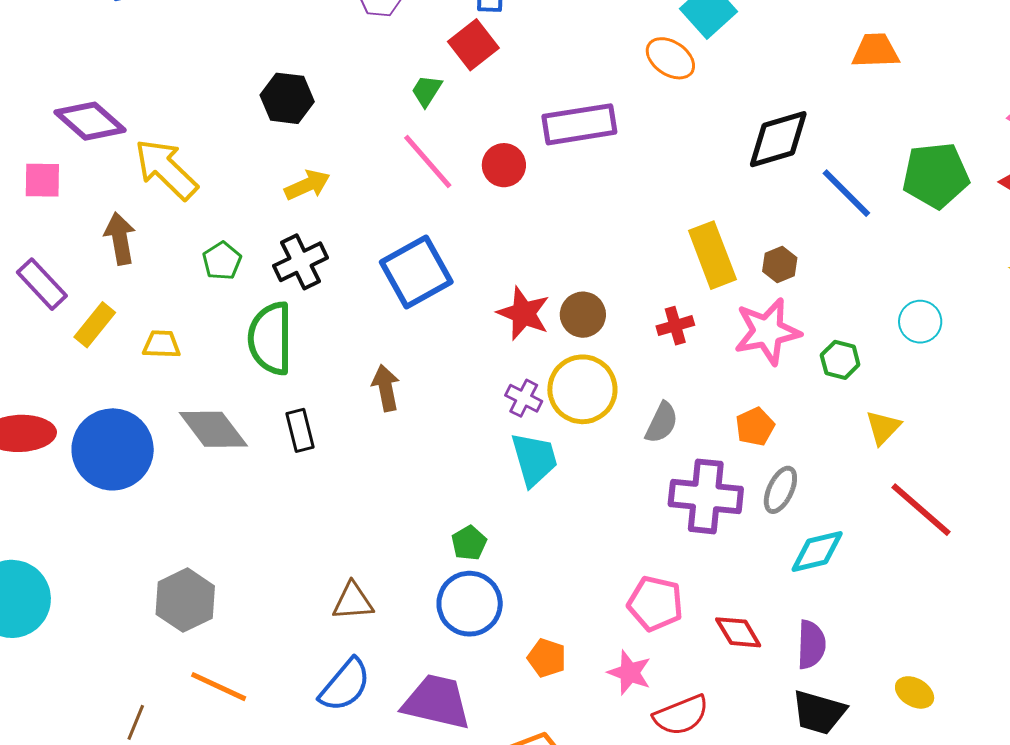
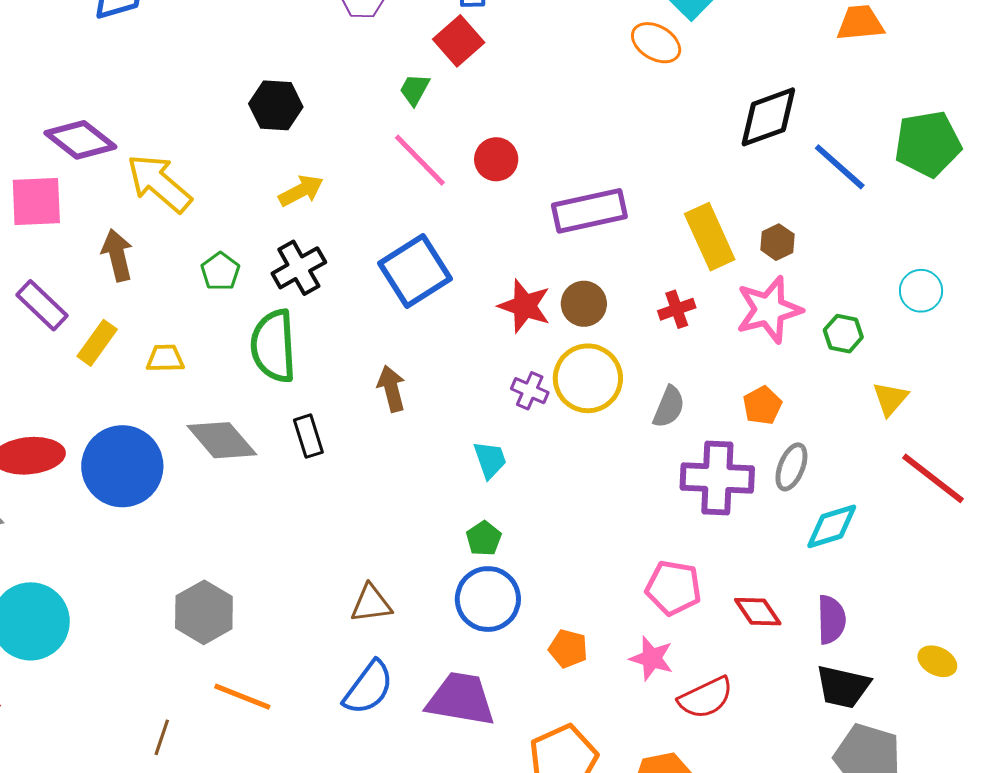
purple rectangle: (579, 124) -> (589, 211), moved
pink square: (42, 180) -> (36, 202), size x1.4
cyan trapezoid: (534, 459) -> (490, 460), moved, size x0.7

